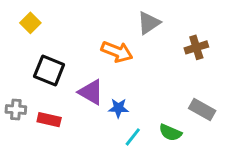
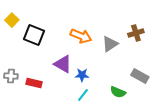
yellow square: (30, 23) -> (12, 20), moved
gray triangle: (149, 23) -> (110, 44), moved
black square: (49, 71) -> (34, 35), moved
cyan line: (133, 137) -> (83, 95), moved

